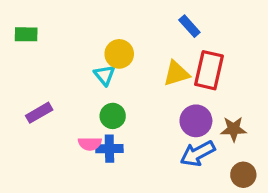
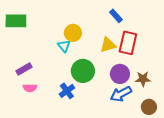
green rectangle: (26, 34) -> (16, 21), size x1.5
green circle: (113, 116) -> (83, 71), moved, size x1.5
pink semicircle: (90, 144) -> (30, 88), moved
blue cross: (109, 149) -> (67, 91), turned -35

